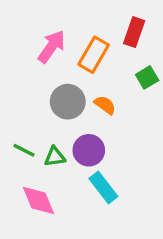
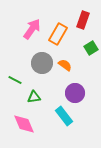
green line: (24, 150) -> (15, 80), moved
purple circle: (89, 150) -> (75, 93), moved

